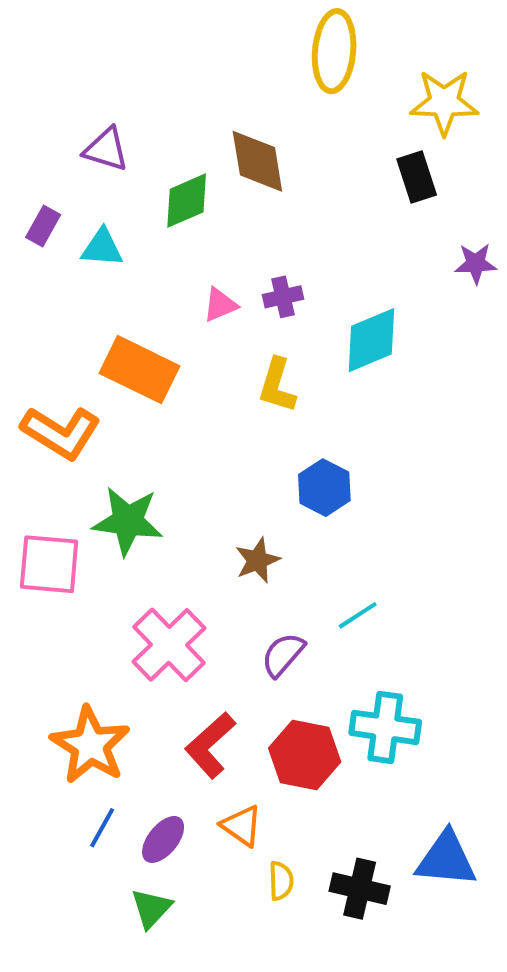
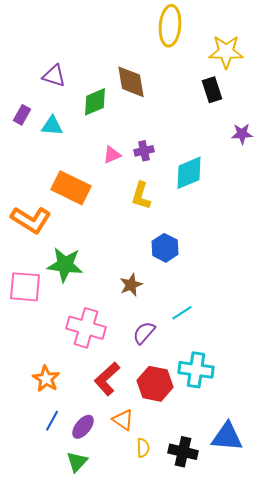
pink cross: (169, 645) -> (86, 328), turned -30
orange star: (90, 745) -> (46, 379), size x0.7

